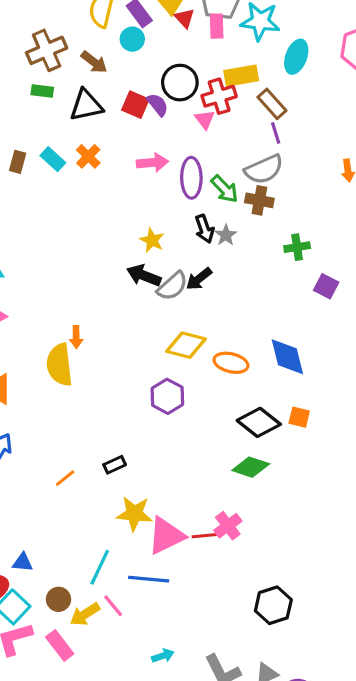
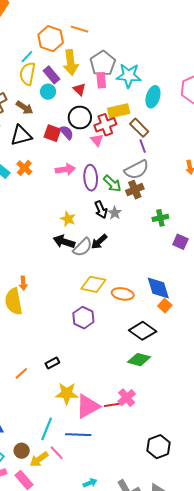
red triangle: (185, 18) -> (79, 89), moved
brown cross: (259, 200) -> (135, 190), turned -30
orange square: (299, 417) -> (165, 306), moved, turned 32

